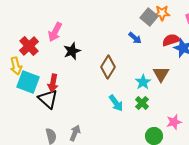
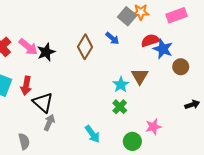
pink arrow: (55, 32) -> (28, 47), moved, turned -78
brown diamond: (108, 67) -> (85, 47), moved
black triangle: (48, 99) -> (43, 102), moved
cyan arrow: (116, 103) -> (92, 134), moved
gray arrow: (75, 133) -> (49, 122), moved

